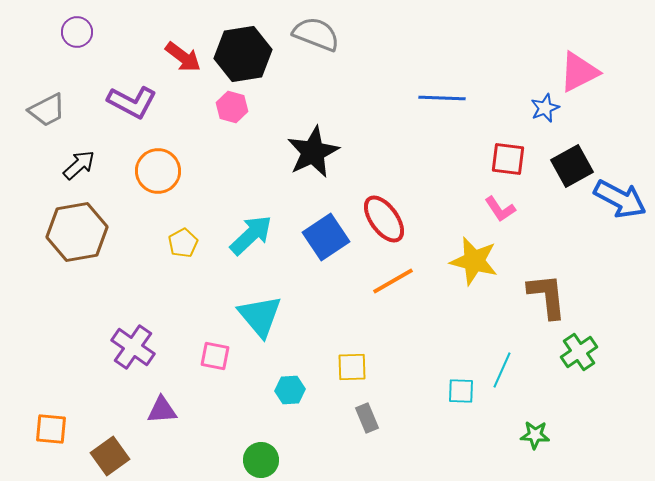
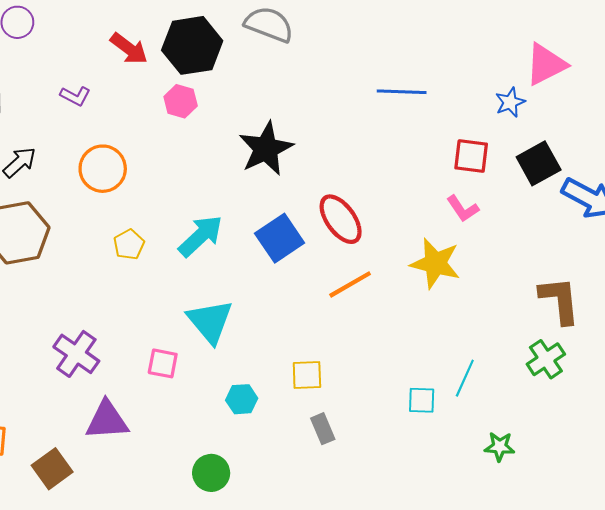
purple L-shape: (132, 102) -> (75, 96), size x0.6
brown L-shape: (547, 296) -> (560, 300), moved
purple triangle: (162, 410) -> (107, 420), size x1.4

